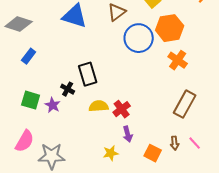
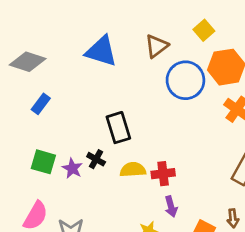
black cross: (68, 89) -> (96, 159), moved
red cross: (122, 109) -> (163, 174), turned 30

